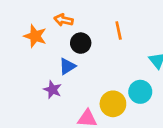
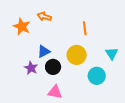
black circle: (81, 43) -> (53, 67), moved
yellow circle: (113, 104) -> (77, 55), moved

